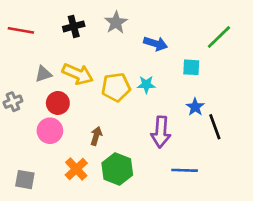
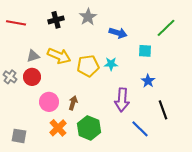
gray cross: (13, 102) -> (10, 77), turned -32
red circle: (58, 103) -> (32, 77), moved
black line: (215, 127) -> (163, 110), moved
pink circle: (50, 131) -> (49, 102), moved
blue line: (185, 170) -> (140, 129), turned 42

